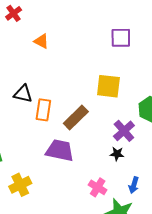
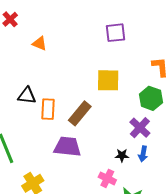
purple cross: (124, 131) -> (140, 128), moved
black star: (117, 154) -> (122, 155), moved
blue arrow: (134, 185) -> (143, 154), moved

